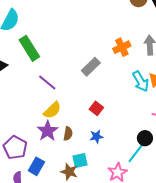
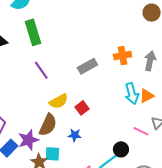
yellow semicircle: (52, 110) -> (59, 101), moved
purple star: (48, 131) -> (28, 140), moved
brown semicircle: (68, 134) -> (48, 125), size x1.6

